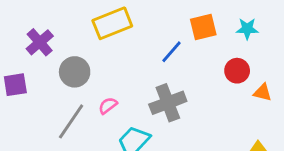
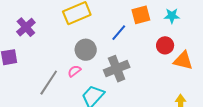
gray circle: (75, 72) -> (86, 50), moved
orange triangle: (263, 92) -> (183, 61), size x1.5

